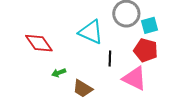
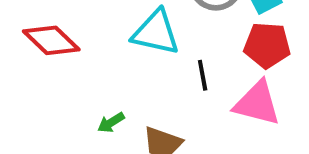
red diamond: (39, 43) -> (51, 40), moved

